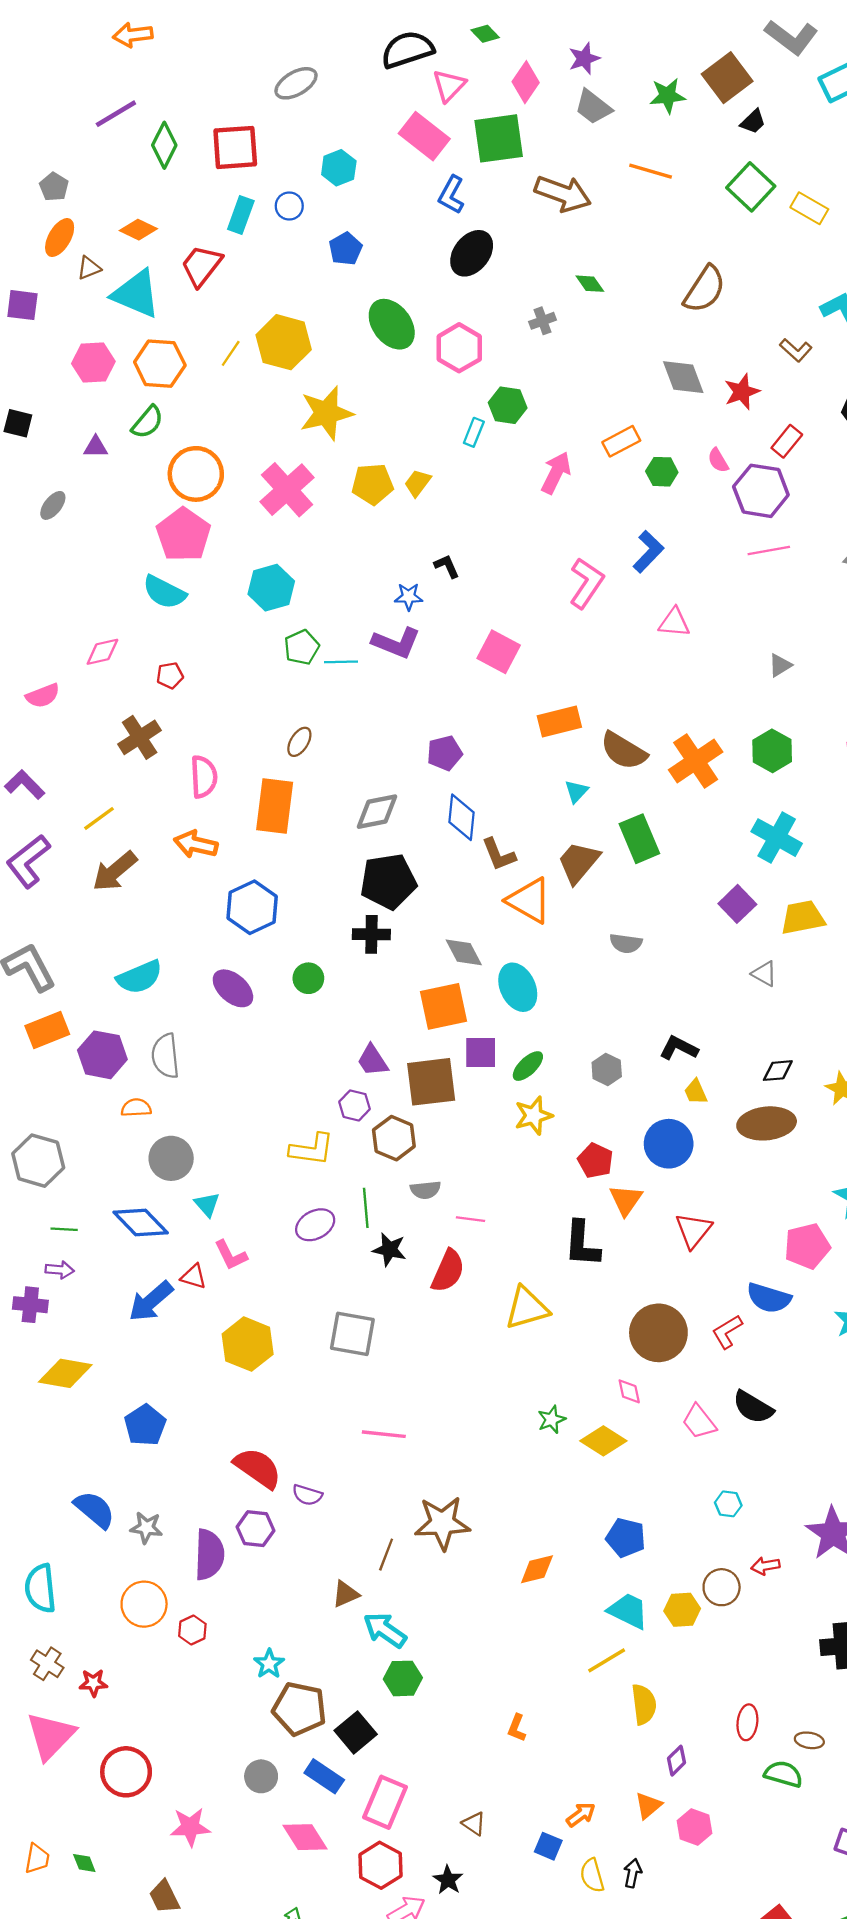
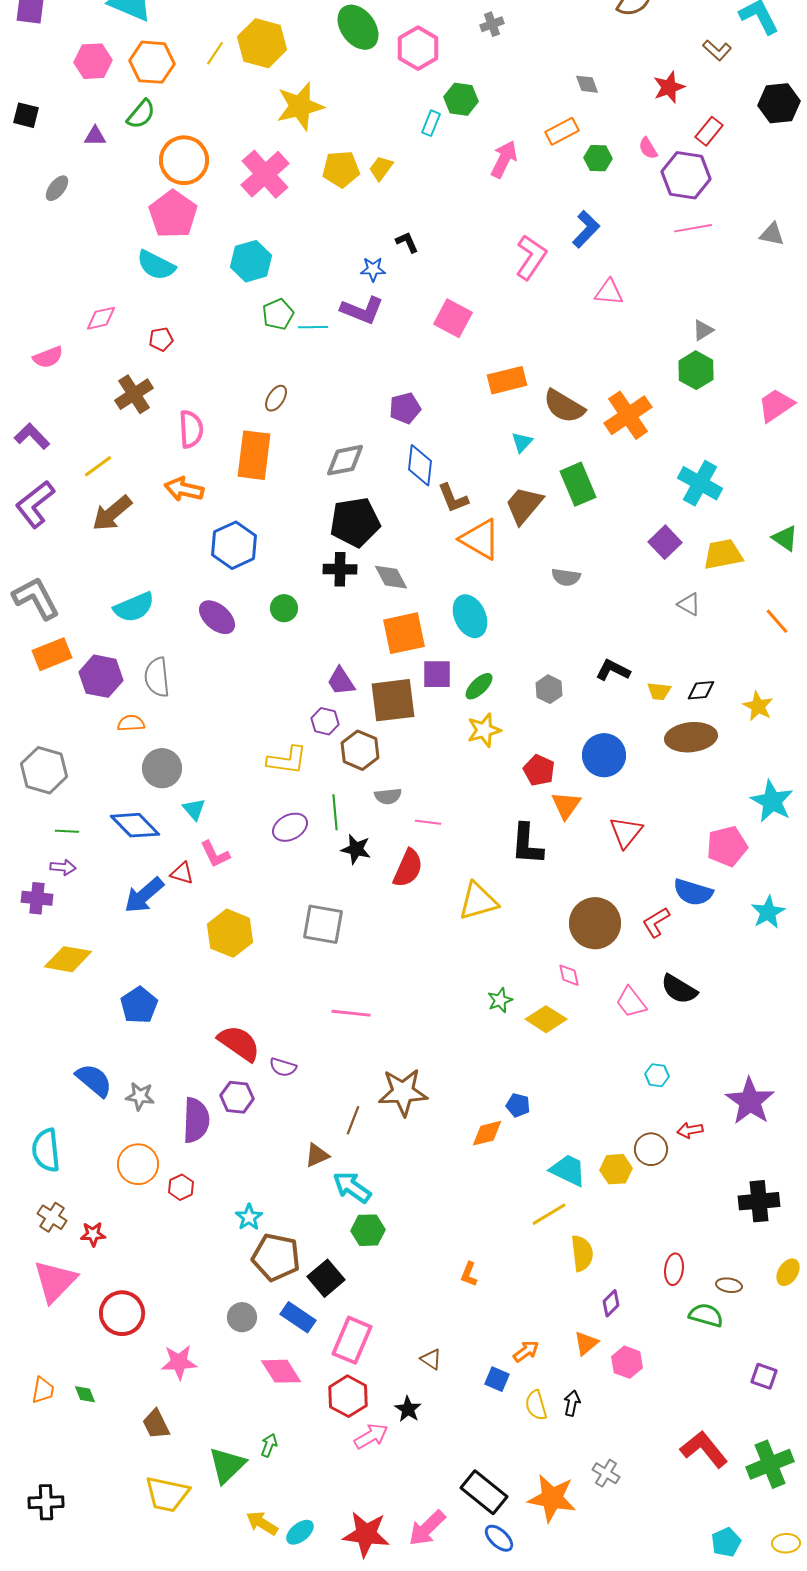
gray diamond: (683, 377) -> (587, 84), moved, size x0.6
green hexagon: (772, 751) -> (696, 370), moved
gray diamond: (464, 952) -> (391, 577), moved
yellow trapezoid: (696, 1092) -> (659, 691), moved, turned -60
blue pentagon: (626, 1538) -> (518, 1105), moved, size x0.7

